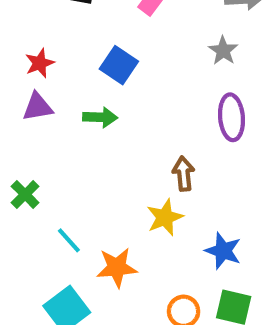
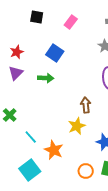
purple triangle: (38, 107) -> (16, 73), turned -35
orange star: (117, 267) -> (54, 150), turned 30

